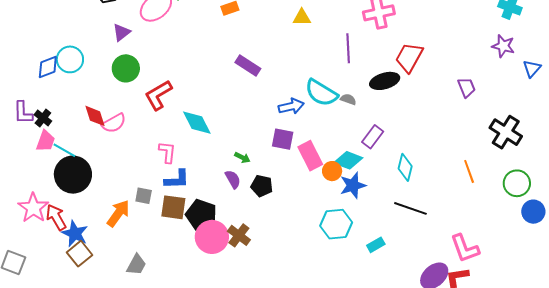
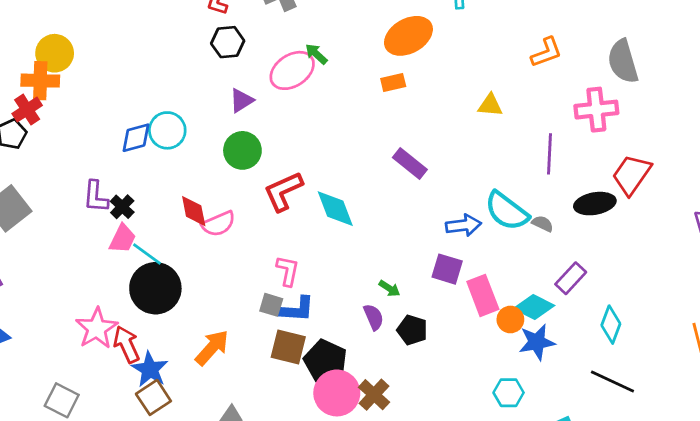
cyan diamond: (197, 123) -> (335, 209), moved
gray square: (144, 196) -> (271, 305), moved
cyan hexagon: (336, 224) -> (509, 393), size x0.7

